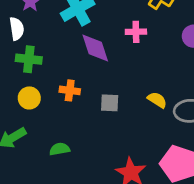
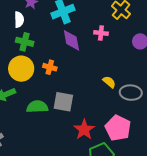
yellow circle: (29, 98) -> (21, 69), size x1.6
gray square: (110, 103) -> (63, 102), moved, size x1.5
green semicircle: (60, 149) -> (37, 107), size x1.5

